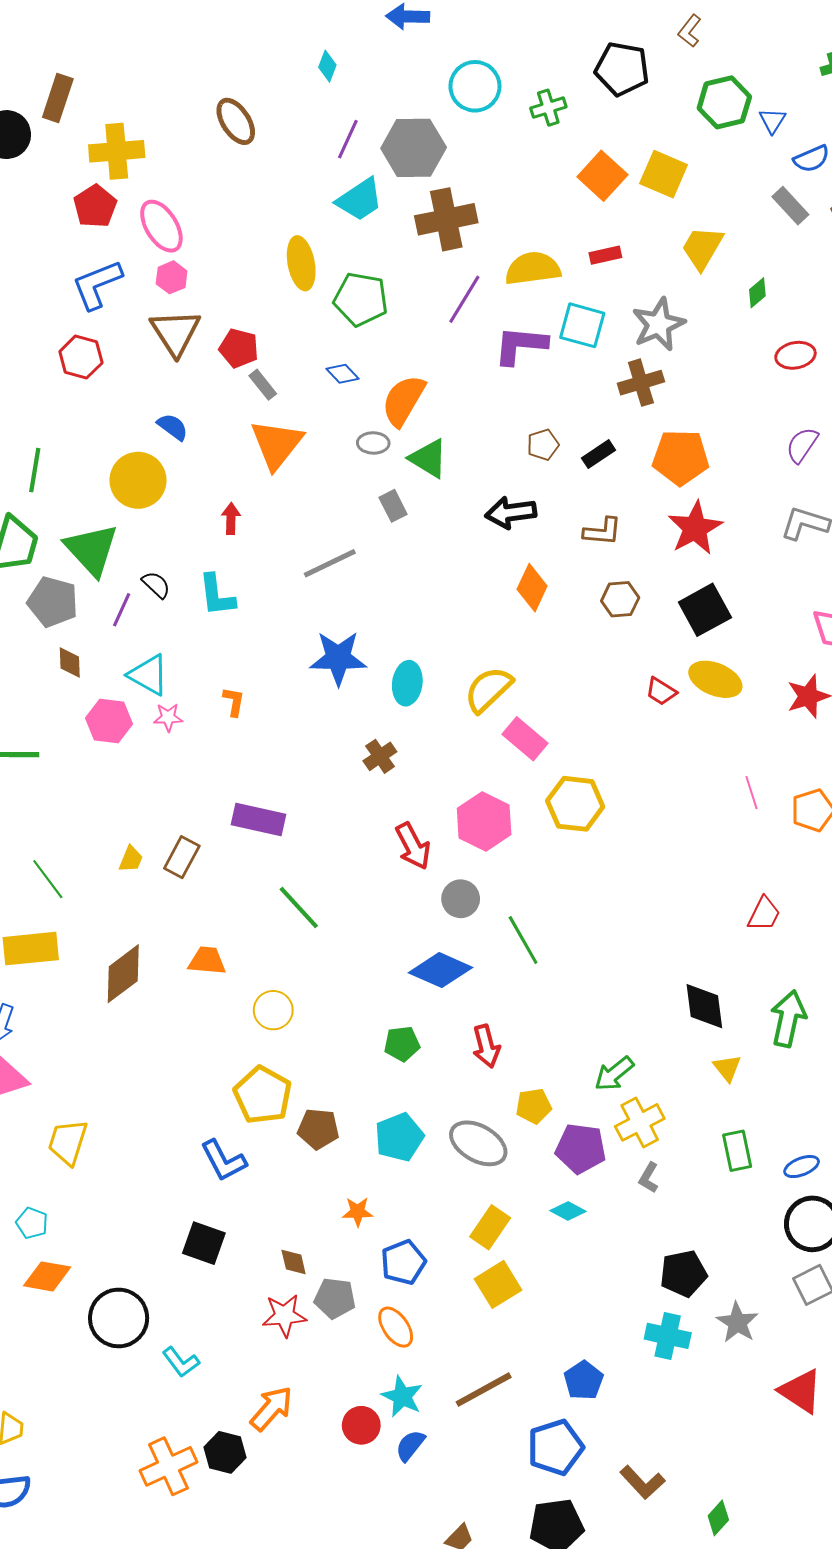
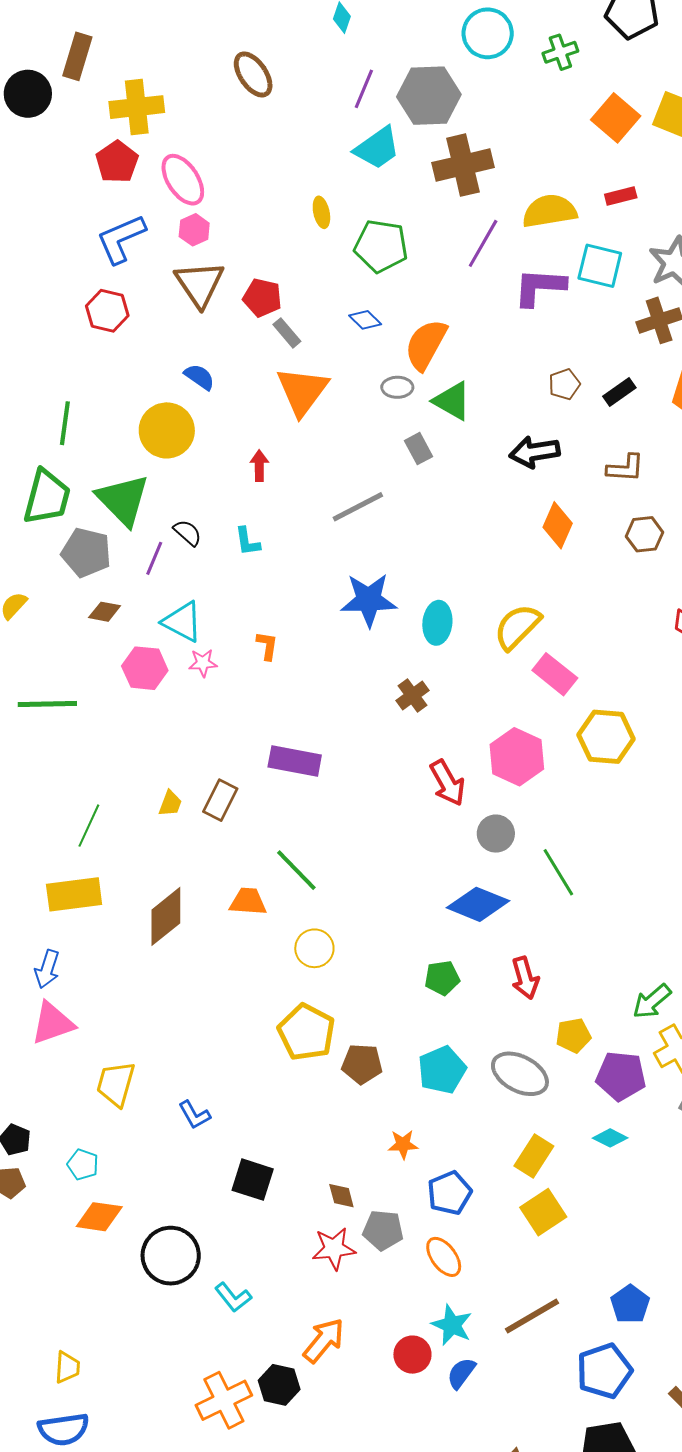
yellow ellipse: (301, 263) -> (321, 212), size x0.6
cyan L-shape: (217, 595) -> (247, 541), size x0.7
brown diamond: (70, 663) -> (105, 612), turned -76
green line: (48, 879) -> (89, 826), turned 63
green line: (299, 907) -> (296, 870), moved
blue L-shape: (223, 1161) -> (194, 1115), moved, size x0.7

